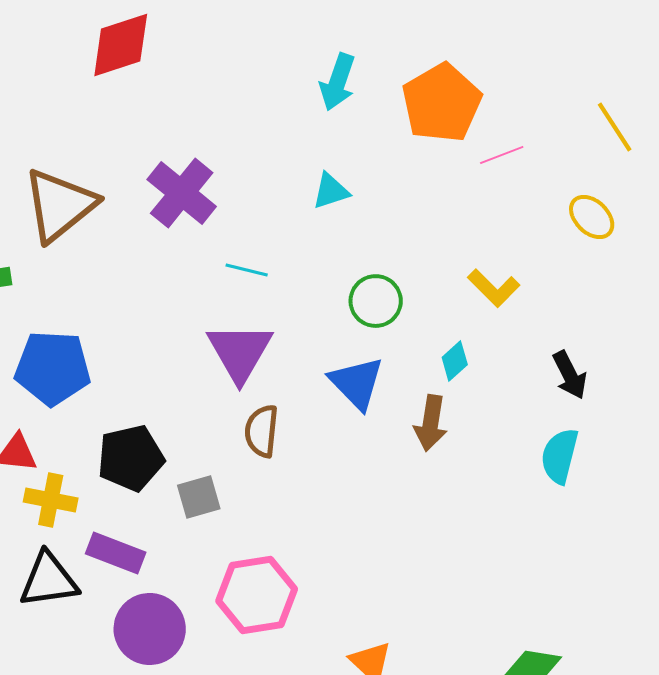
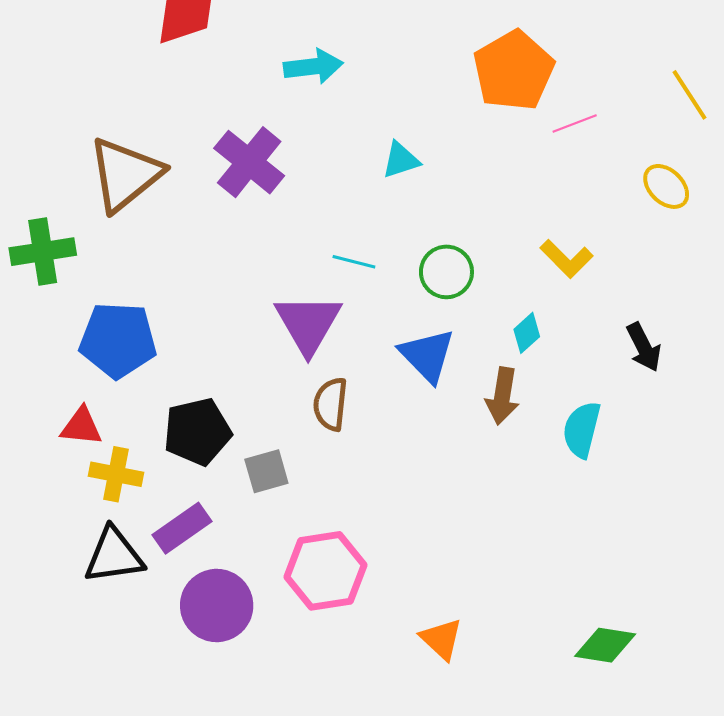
cyan arrow: (338, 82) -> (313, 66), moved, turned -116
cyan line: (247, 270) -> (354, 262), moved
cyan semicircle: (560, 456) -> (582, 430), moved
purple rectangle: (116, 553) -> (182, 528), turned -56

